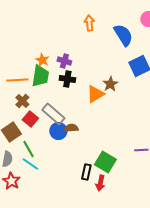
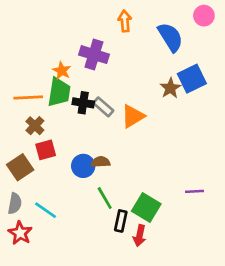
purple cross: (64, 61) -> (94, 55), moved, size x1.5
black cross: (67, 79) -> (83, 103), moved
brown star: (110, 84) -> (170, 88), moved
gray rectangle: (53, 114) -> (103, 107), moved, size x0.7
red square: (30, 119) -> (46, 150), turned 35
green line: (28, 149) -> (105, 198), moved

